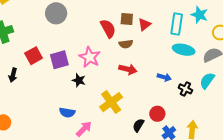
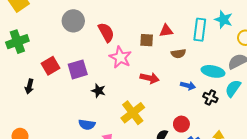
brown square: (127, 19) -> (147, 40), moved
red triangle: (144, 24) -> (166, 31), turned 32
red semicircle: (108, 29) -> (106, 32), moved
brown semicircle: (126, 44) -> (178, 54), moved
cyan ellipse: (184, 50) -> (213, 71), moved
pink star: (90, 57) -> (120, 57), moved

